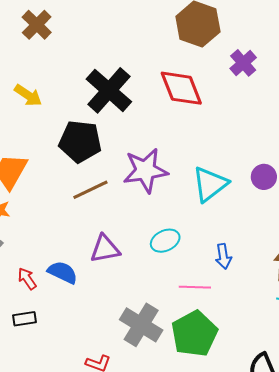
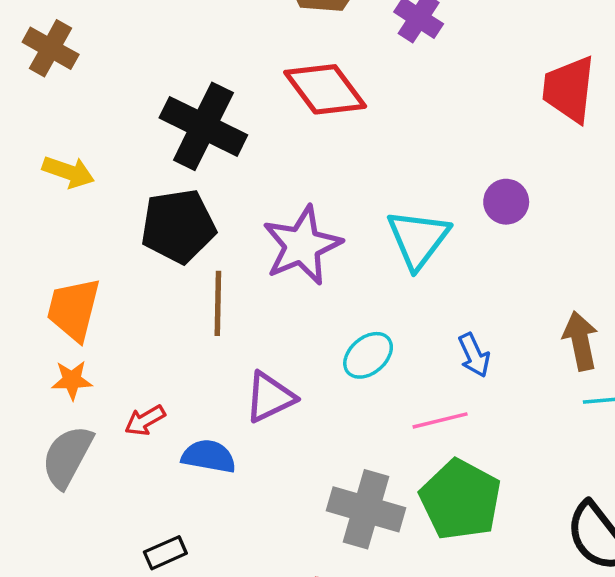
brown line: (90, 190) -> (218, 303), turned -48
red arrow: (27, 279) -> (145, 420), moved, turned -70

